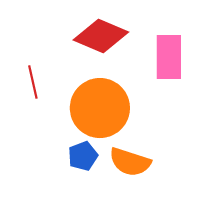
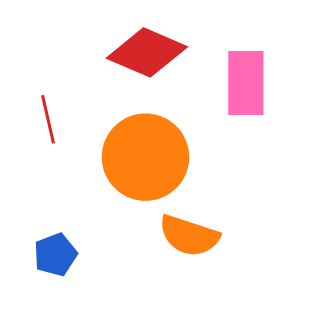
blue pentagon: (83, 156) -> (55, 255), moved

